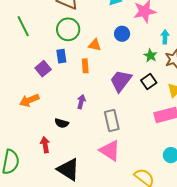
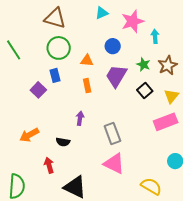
cyan arrow: (165, 37) -> (155, 36), moved
orange rectangle: (85, 66) -> (87, 86), moved
purple trapezoid: (121, 81) -> (116, 76), moved
orange arrow: (29, 100) -> (29, 135), moved

